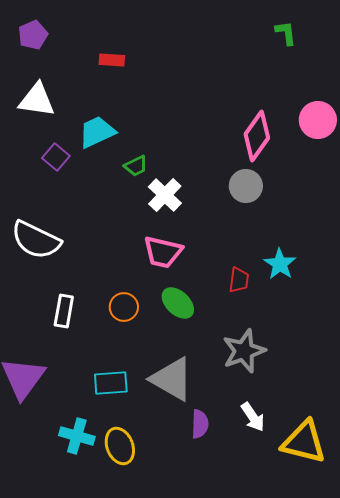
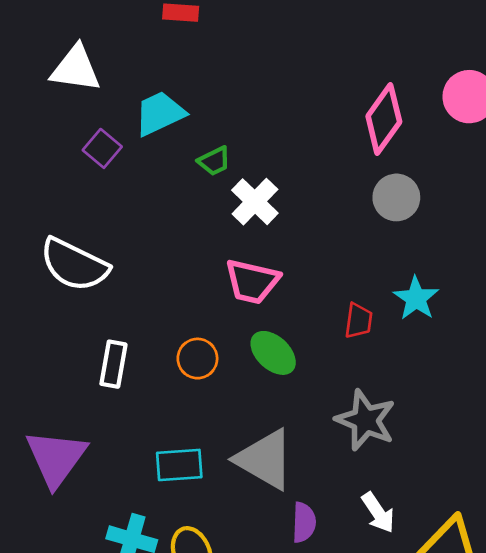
gray circle: (246, 186) -> (396, 197), moved
gray star: (244, 351) -> (366, 420), turned -30

